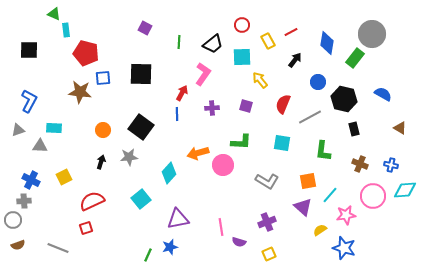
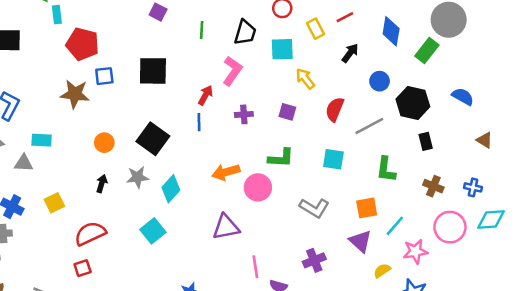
black trapezoid: (213, 44) -> (245, 33), turned -35
cyan diamond: (169, 173) -> (171, 189), moved
purple triangle: (178, 219) -> (226, 227), moved

